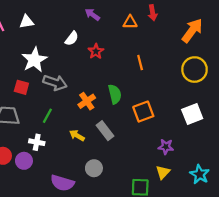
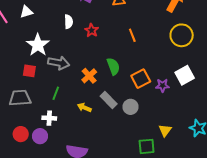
white semicircle: (72, 38) -> (69, 22), turned -32
purple star: (166, 147) -> (163, 85), moved
gray circle: (94, 168) -> (131, 107), moved

